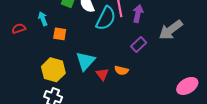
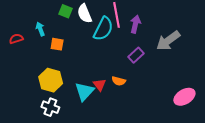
cyan triangle: (85, 61) -> (85, 92), moved

